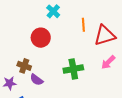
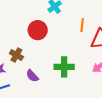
purple semicircle: (37, 80) -> (32, 76), moved

